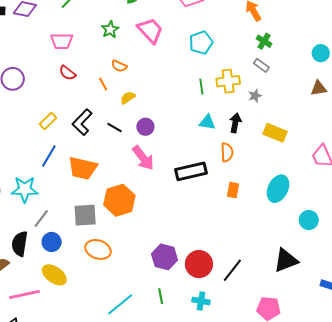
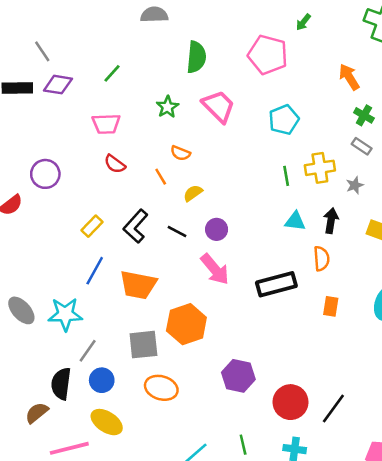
purple hexagon: (165, 257) -> (238, 376), moved

